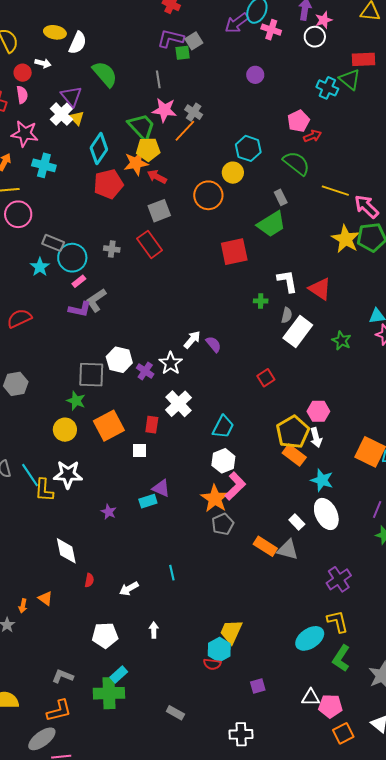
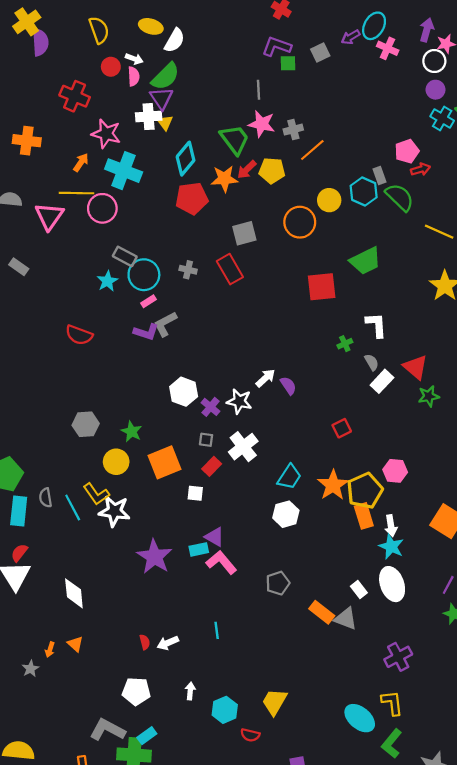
purple arrow: (237, 23) -> (351, 37), size x0.7
gray square: (194, 41) -> (320, 52), moved
green semicircle: (105, 74) -> (165, 76), moved, turned 80
purple circle: (255, 75) -> (436, 90), moved
pink semicircle: (22, 95) -> (134, 76), moved
gray cross: (194, 112) -> (293, 130), turned 36
white cross: (61, 114) -> (149, 117), turned 35
orange line: (185, 131) -> (312, 150), moved
cyan hexagon: (248, 148) -> (364, 191), moved
yellow pentagon: (148, 149) -> (272, 171), moved
cyan cross: (44, 165) -> (124, 171), size x1.4
red arrow: (157, 177) -> (247, 170), moved, turned -78
gray rectangle: (281, 197) -> (380, 176), moved
pink circle: (18, 214) -> (102, 208), moved
red triangle: (320, 289) -> (415, 367), moved
green cross: (261, 301) -> (345, 344), turned -32
gray semicircle: (287, 315) -> (372, 362), turned -49
red semicircle: (19, 318) -> (79, 335), turned -140
white rectangle: (298, 332) -> (382, 381), size x0.7
green star: (342, 341) -> (429, 396), turned 30
white star: (171, 363) -> (239, 401), turned -30
gray square: (91, 375) -> (206, 440), moved, size x0.5
gray hexagon: (16, 384) -> (86, 424), moved
red rectangle: (152, 425) -> (212, 466), turned 30
white arrow: (316, 438) -> (391, 526), moved
orange rectangle: (294, 455) -> (364, 516), turned 30
pink L-shape: (235, 486) -> (221, 562), moved, turned -92
yellow L-shape: (44, 490) -> (96, 494), moved, turned -45
orange star: (215, 499) -> (333, 485), moved
purple star: (109, 512) -> (154, 557), size x2.0
white diamond: (66, 551) -> (74, 593), moved
red semicircle: (89, 580) -> (145, 642), moved, turned -32
cyan ellipse: (310, 638) -> (360, 718), turned 68
cyan hexagon: (219, 650) -> (225, 710), moved
gray L-shape: (63, 676) -> (107, 730), moved, size x1.5

